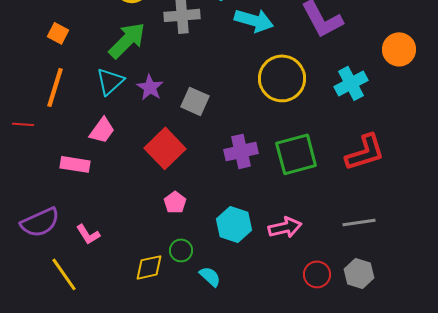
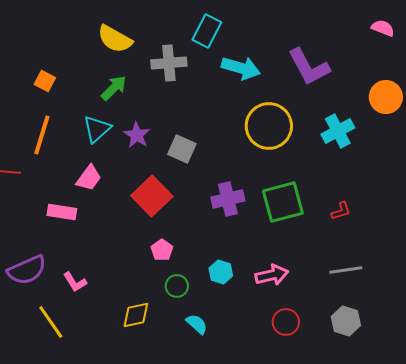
green arrow: (127, 40) -> (114, 88), size x0.7
red L-shape: (365, 152) -> (341, 211), moved, size x0.5
cyan hexagon: (234, 224) -> (221, 272), size x0.7
green circle: (181, 250) -> (177, 286), moved
red circle: (317, 274) -> (286, 322), moved

